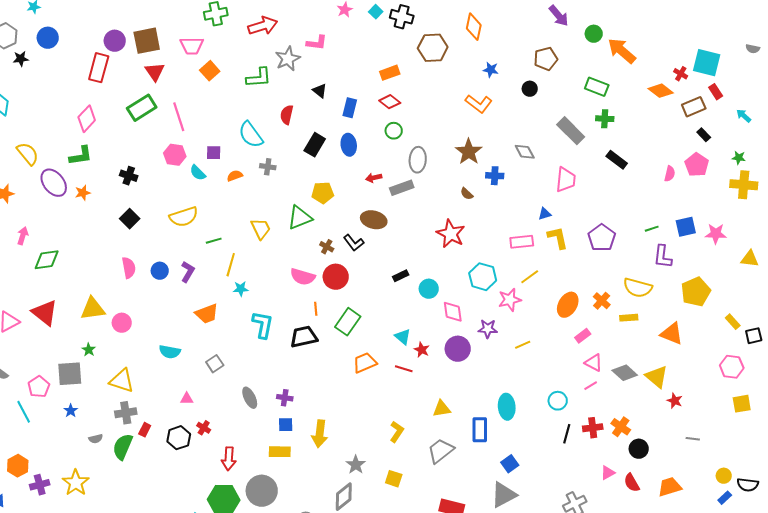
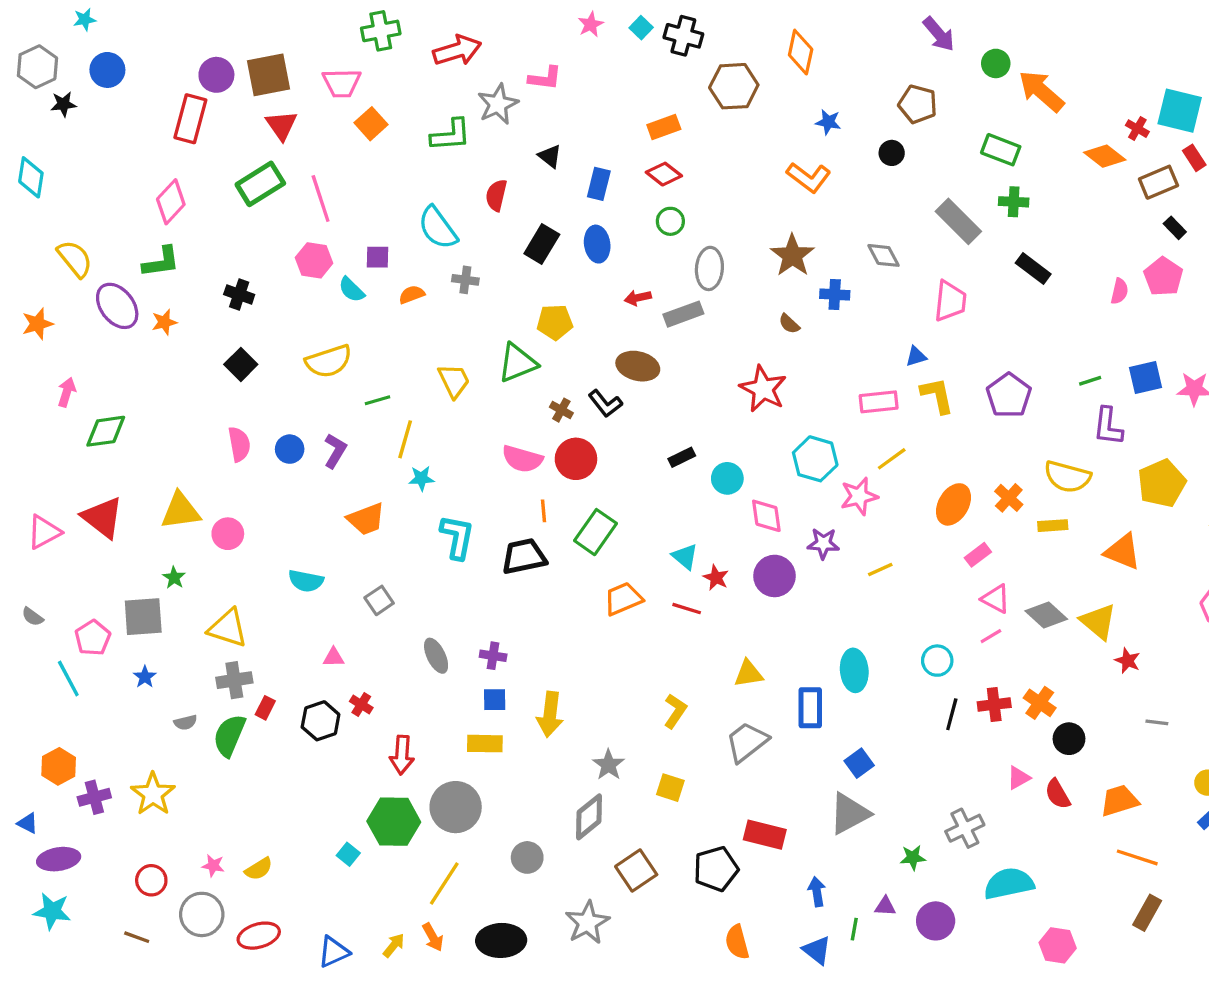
brown pentagon: (546, 59) -> (918, 104), turned 30

